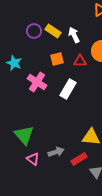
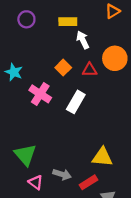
purple circle: (34, 31) -> (26, 19), moved
yellow rectangle: (53, 31) -> (68, 22), moved, turned -35
orange square: (57, 59) -> (63, 68), turned -32
gray arrow: (56, 152) -> (62, 174), turned 35

